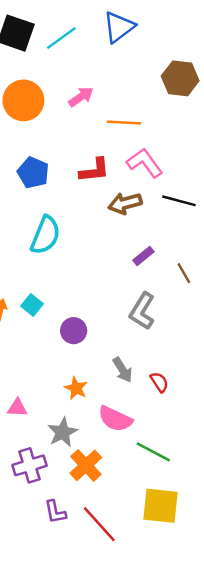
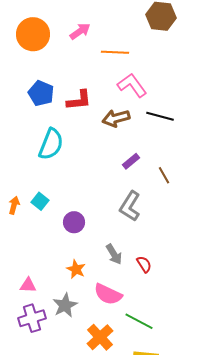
red L-shape: (94, 170) -> (79, 100), moved
purple cross: (30, 465) -> (32, 318), moved
orange cross: (86, 465) -> (100, 337), moved

